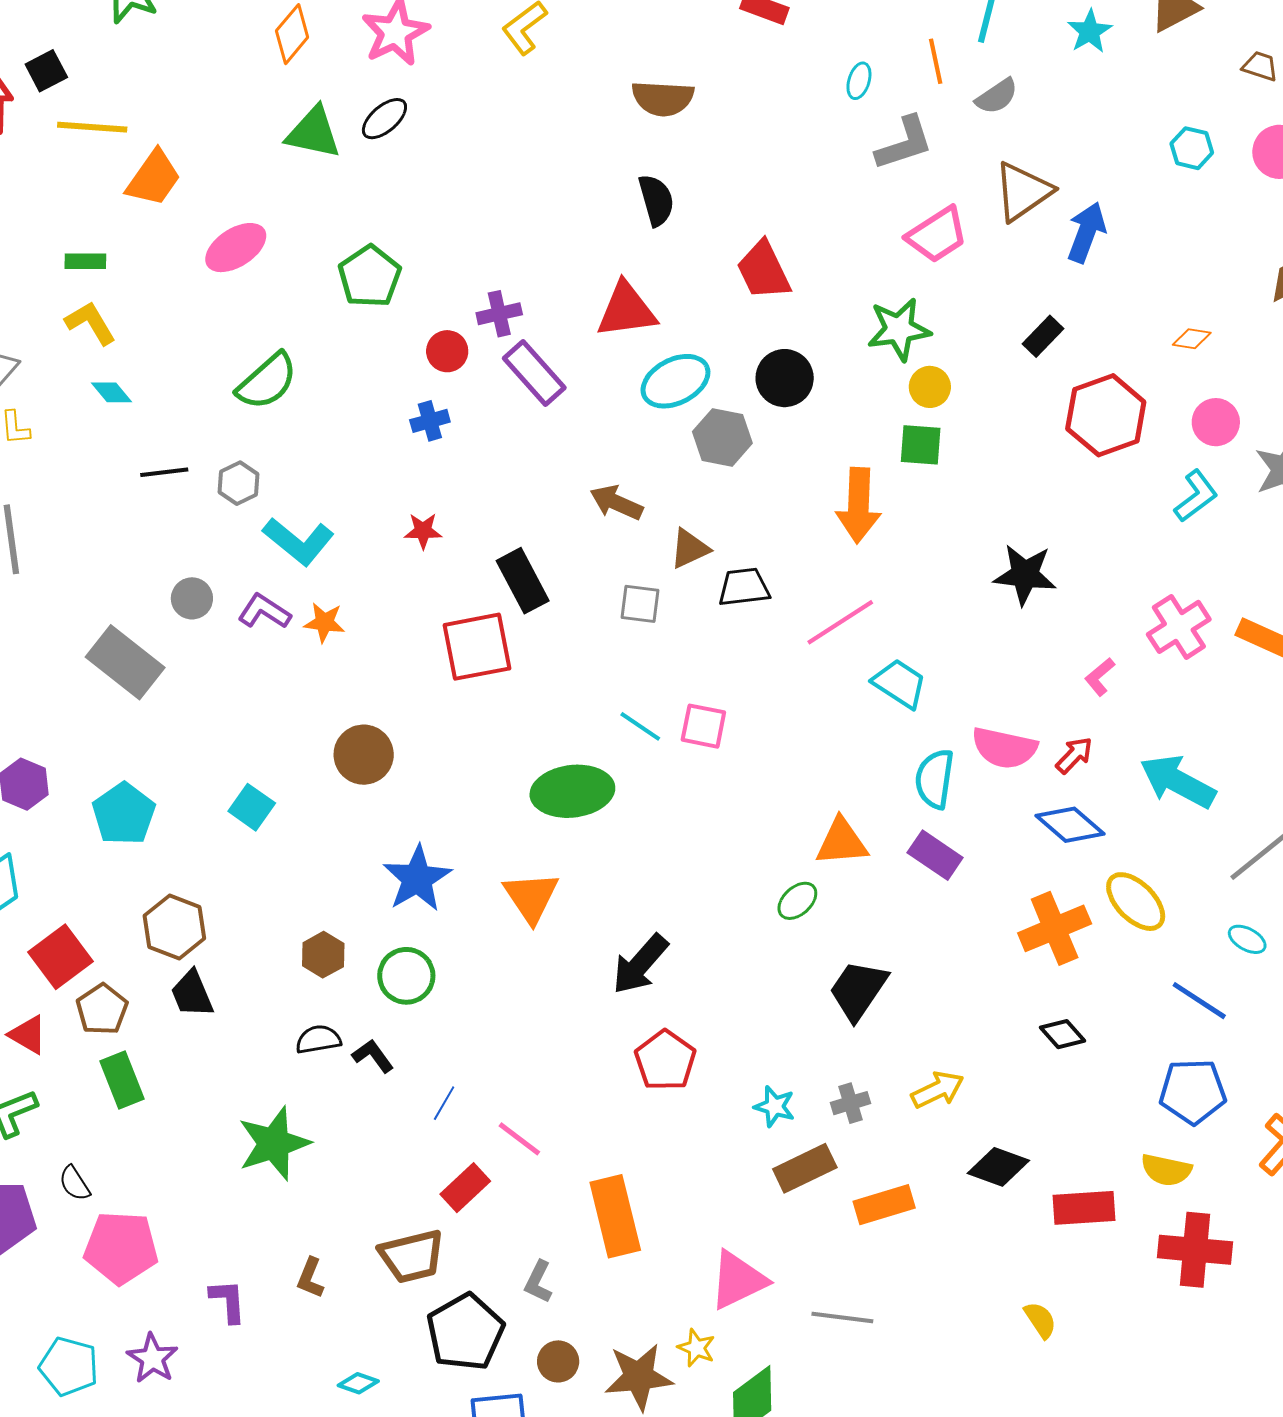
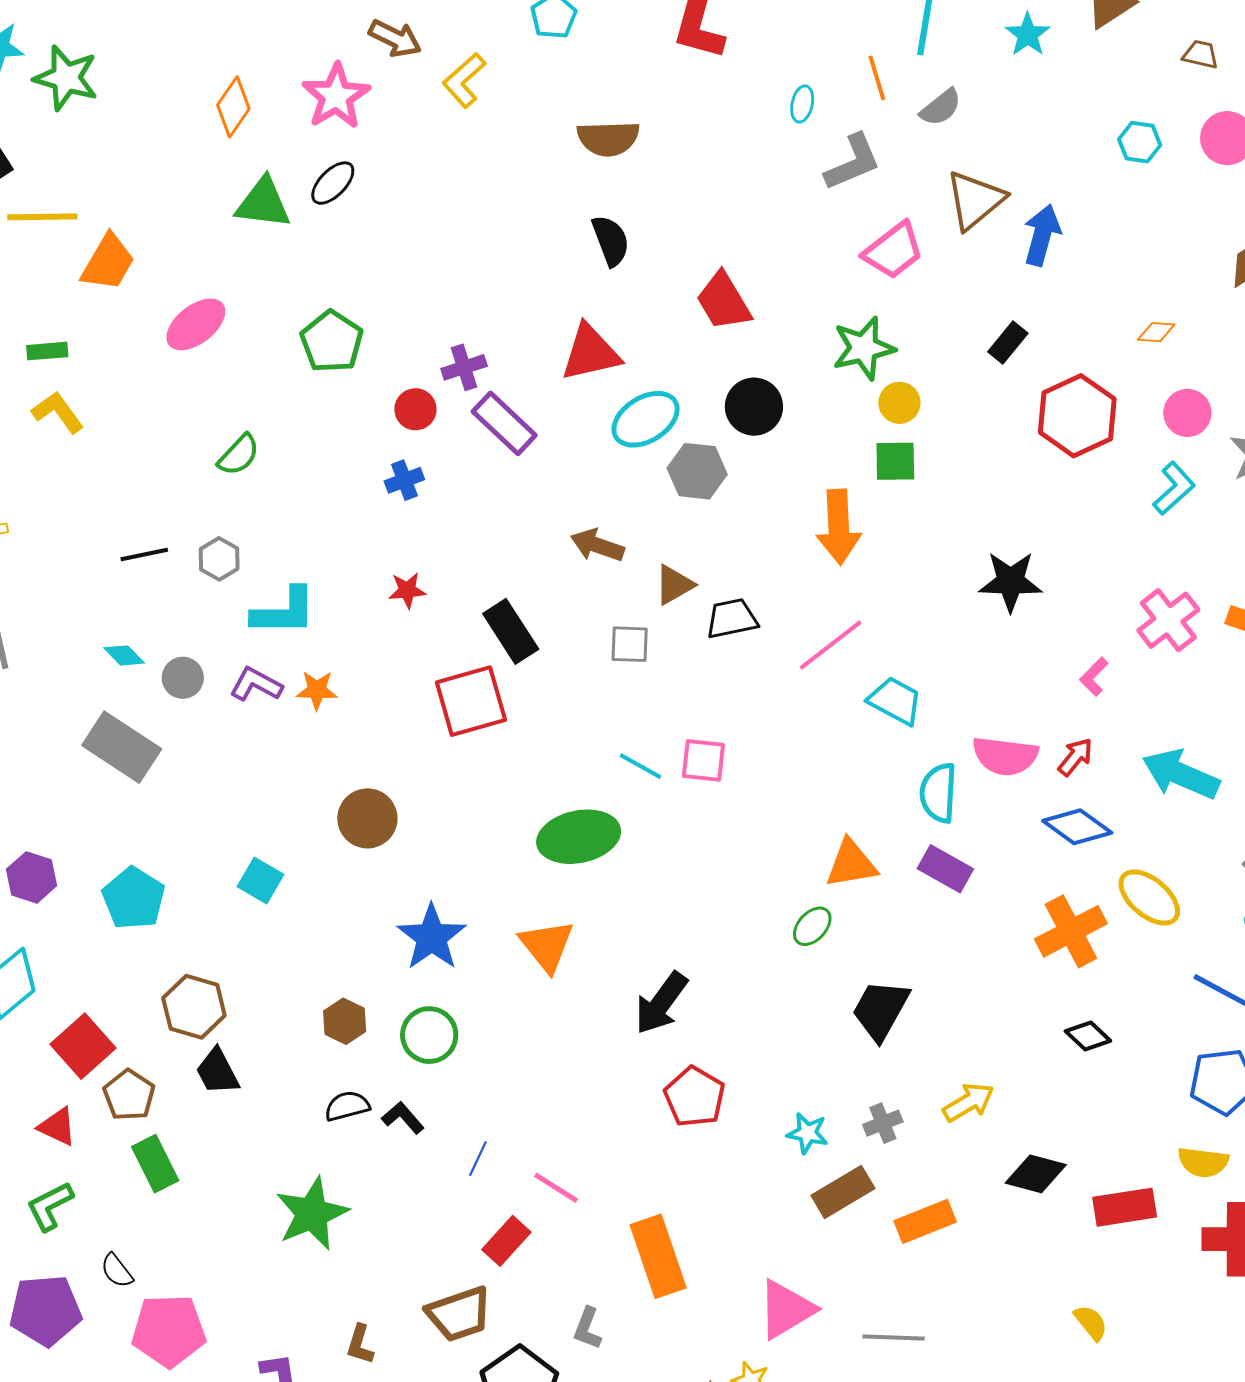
green semicircle: (267, 381) -> (239, 455), size x0.7
cyan diamond: (111, 392) -> (124, 655), moved
cyan L-shape: (299, 541) -> (284, 612), turned -34

